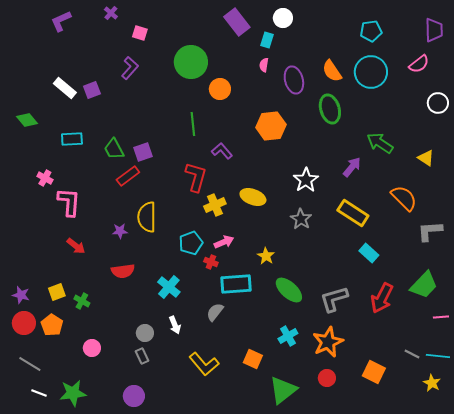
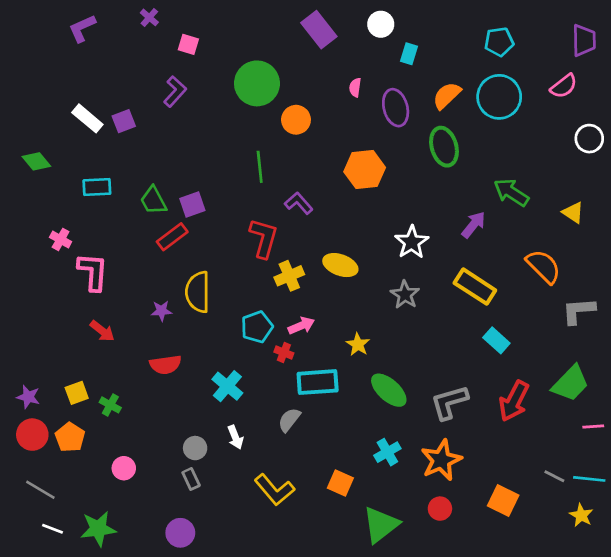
cyan rectangle: (267, 40) -> (409, 54), moved
orange semicircle: (332, 71) -> (447, 96), turned 80

